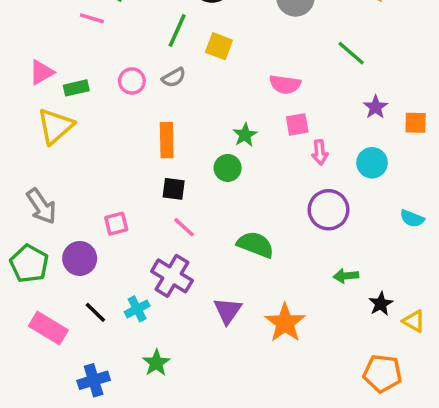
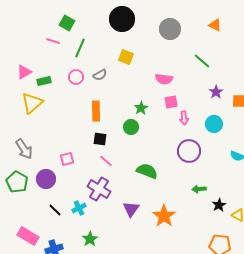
green line: (177, 31) -> (80, 48), moved
pink rectangle: (48, 328) -> (28, 236), moved

